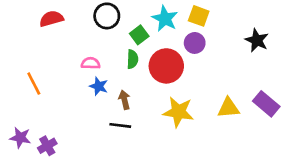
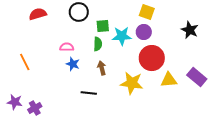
cyan star: (165, 19) -> (122, 36), moved, turned -30
green square: (139, 35) -> (103, 26), turned 32
red circle: (166, 66) -> (152, 58), moved
brown arrow: (124, 100) -> (102, 68), moved

